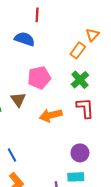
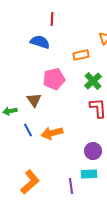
orange rectangle: (78, 50) -> (81, 55), moved, turned 42
orange arrow: (51, 115) -> (52, 133), moved
blue line: (12, 155) -> (28, 130), moved

